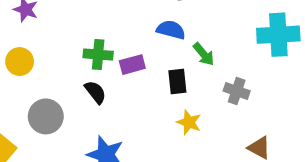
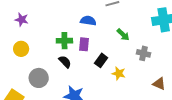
blue semicircle: (171, 30) -> (88, 21), moved
purple rectangle: (132, 65) -> (84, 44), turned -64
black rectangle: (177, 81) -> (101, 60), moved, turned 48

